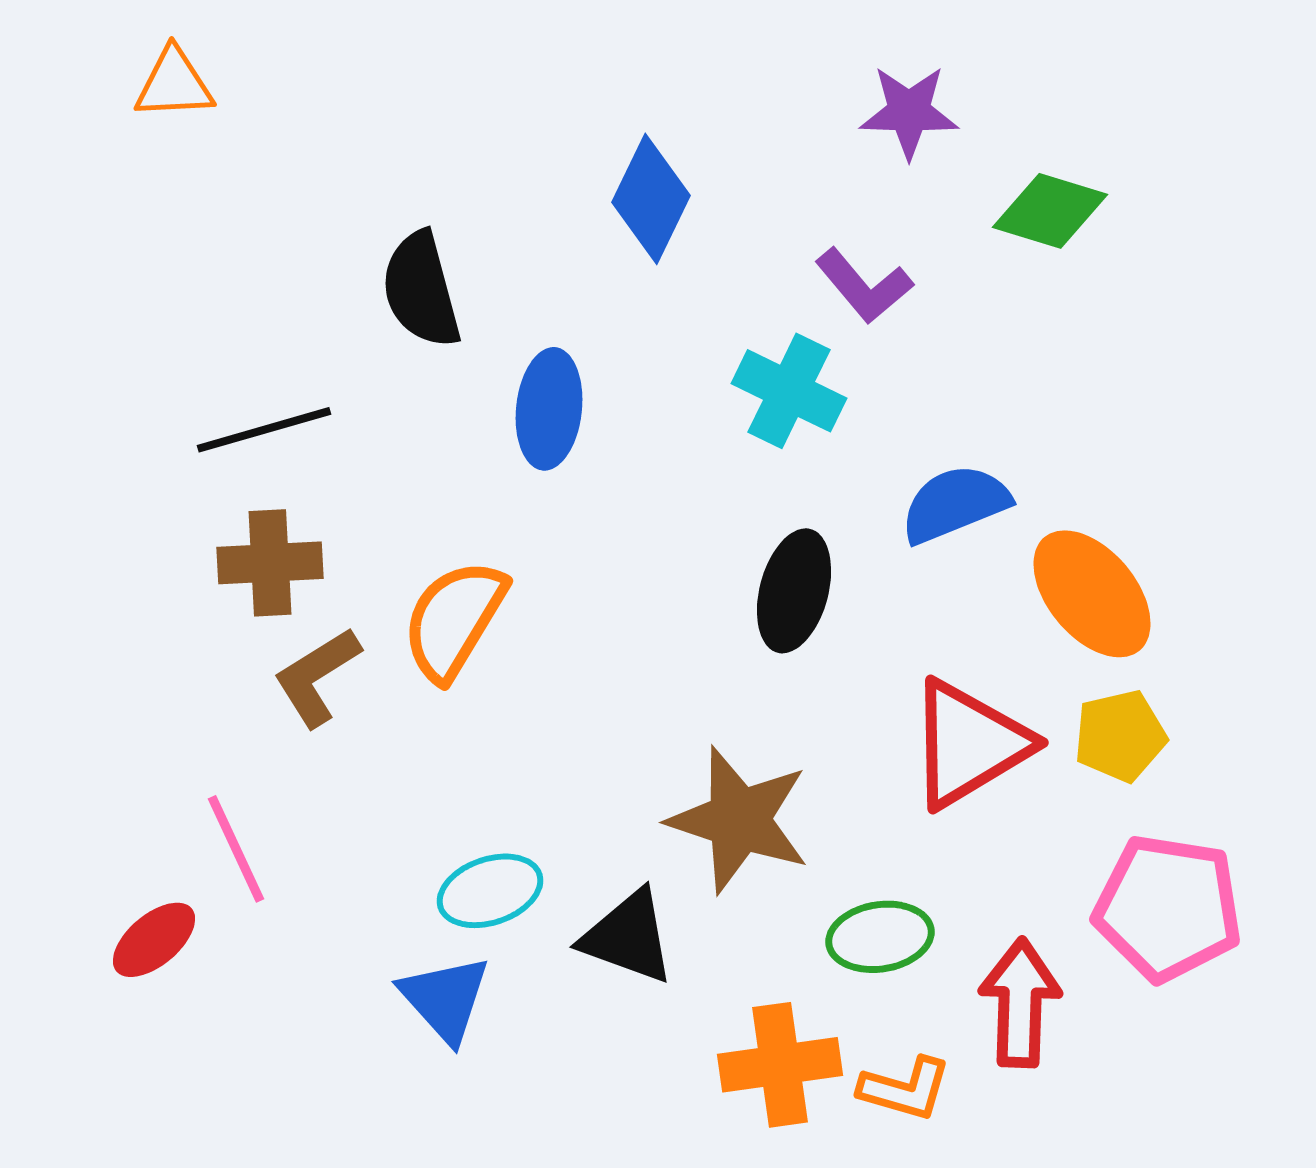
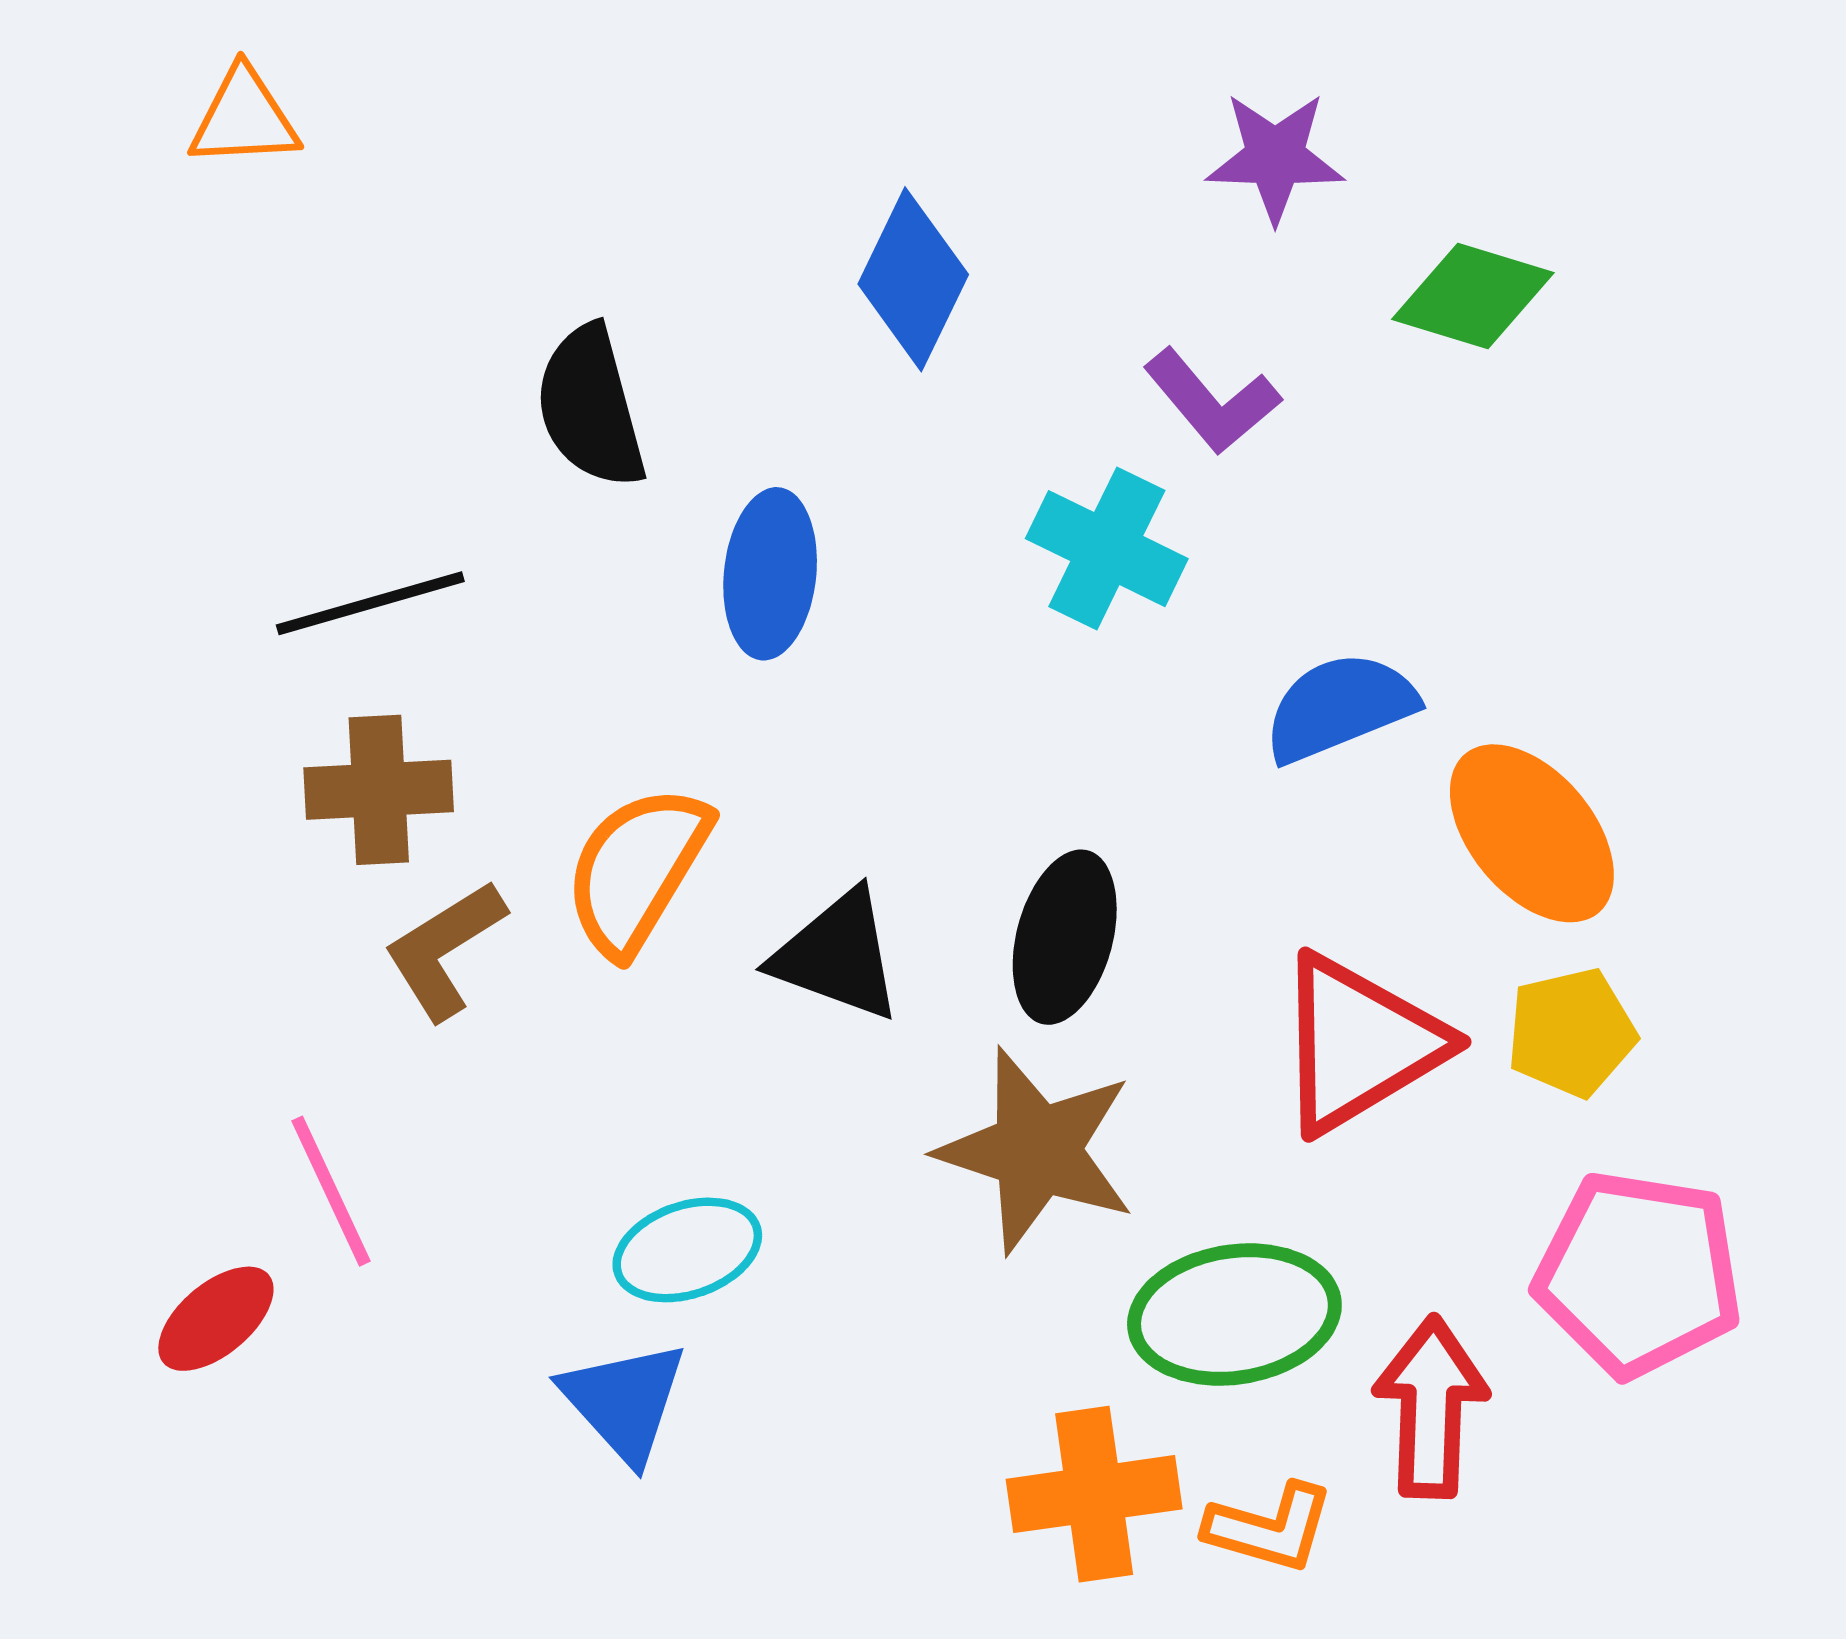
black ellipse: (794, 591) -> (1065, 937), moved
black triangle: (628, 937) -> (837, 955), moved
green ellipse: (880, 937) -> (1234, 1315), size x1.4

